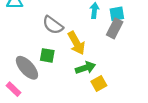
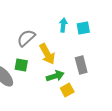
gray semicircle: (53, 25) -> (26, 38), turned 102
gray rectangle: (115, 28) -> (81, 65), moved, turned -42

